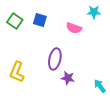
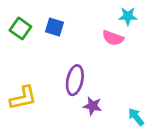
pink semicircle: (74, 28) -> (113, 38), moved
yellow L-shape: (17, 72) -> (23, 98), turned -125

